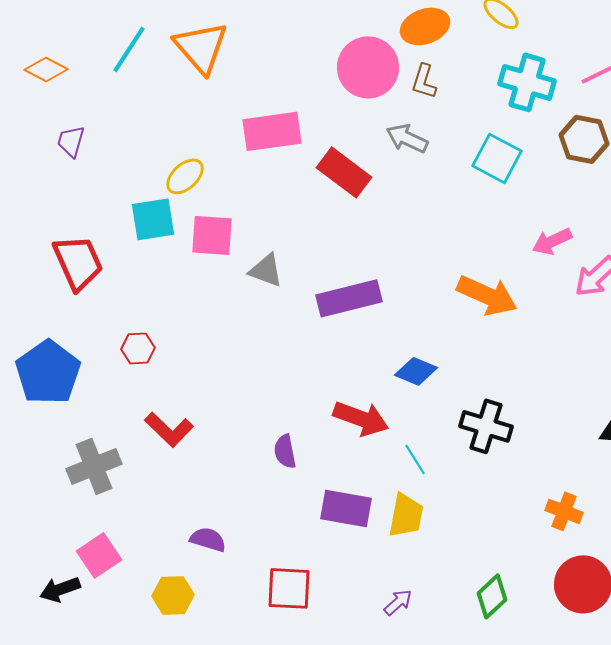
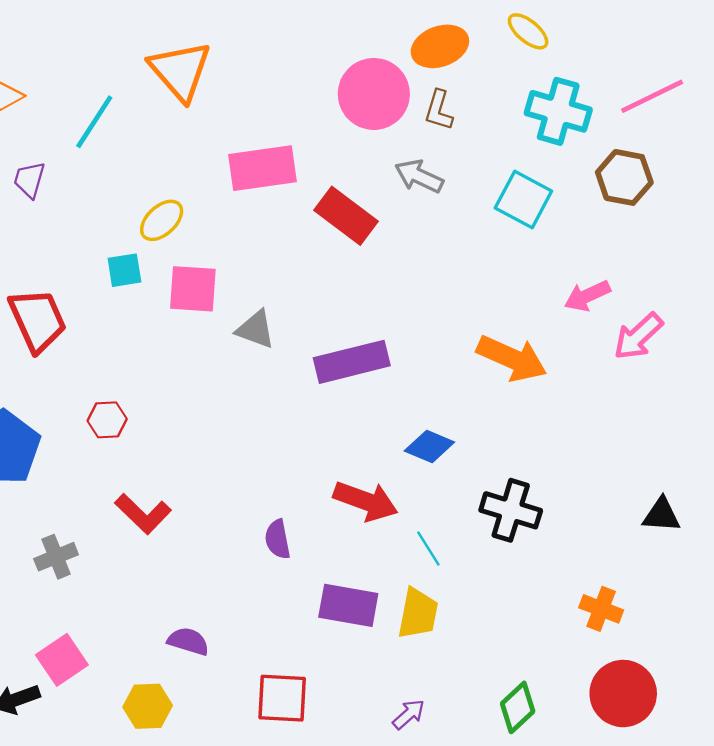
cyan line: (129, 49) -> (94, 122), moved
cyan square: (153, 219) -> (124, 270), size x0.7
gray cross: (94, 466) -> (56, 557), size x0.7

